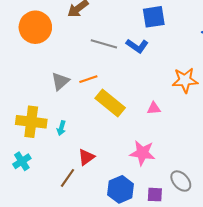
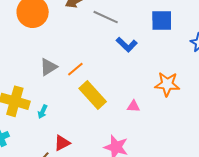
blue square: (154, 17) -> (162, 21), moved
gray line: (104, 44) -> (106, 17), moved
orange line: (88, 79) -> (75, 69), turned -30

